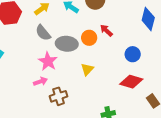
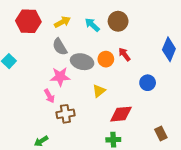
pink star: (48, 61) -> (60, 77), turned 30
pink arrow: (40, 81) -> (49, 96), turned 72
red diamond: (131, 82) -> (121, 114), moved, turned -30

